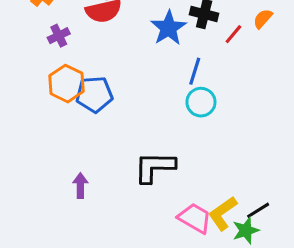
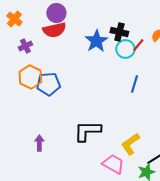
blue line: (195, 71) -> (134, 84), moved
cyan circle: (201, 102) -> (125, 49), moved
yellow L-shape: (223, 213) -> (130, 144), moved

